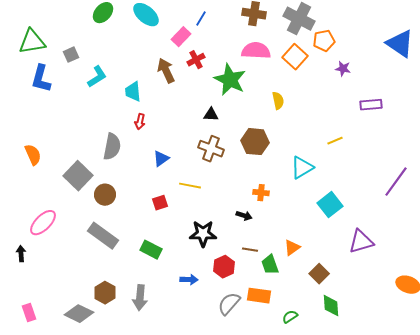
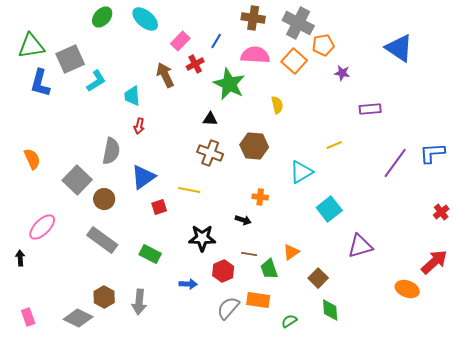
blue line: (201, 19) -> (216, 41), moved
gray square: (71, 55) -> (70, 59), size x1.8
blue triangle: (161, 159) -> (143, 177), moved, size x1.5
purple line: (396, 182) -> (395, 163), moved

